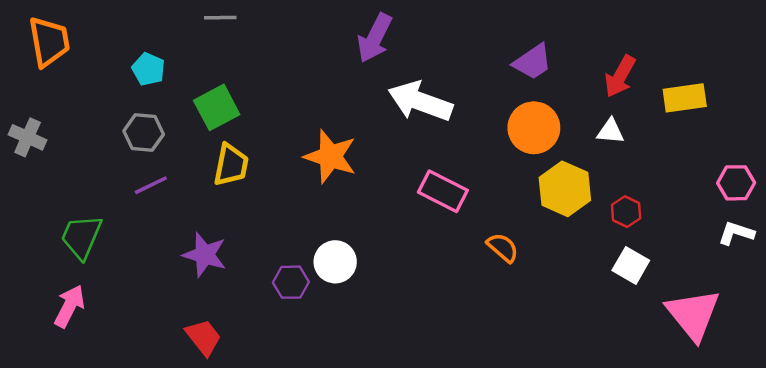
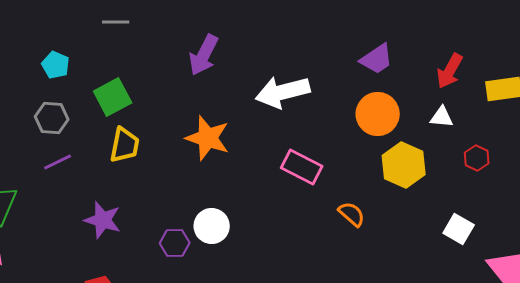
purple arrow: (375, 38) -> (204, 55), moved
white arrow: (420, 101) -> (283, 92), turned -34
red hexagon: (626, 212) -> (477, 158), moved

